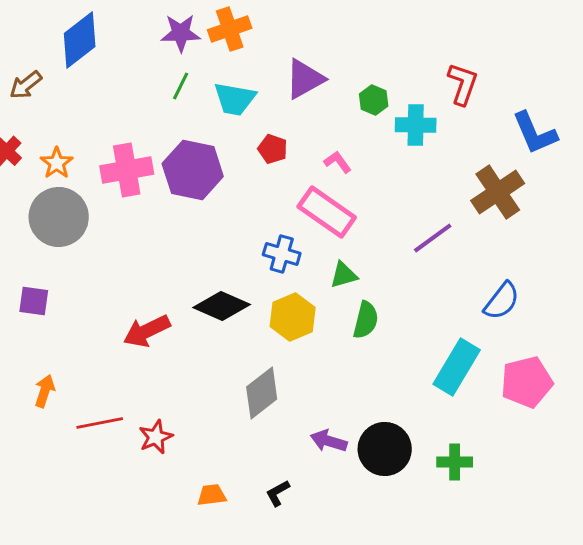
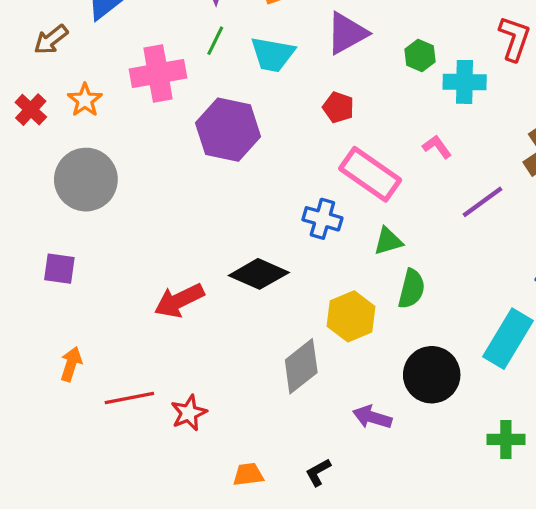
red pentagon: (273, 149) -> (338, 107), moved
pink L-shape: (338, 162) -> (437, 147), moved
orange star: (57, 163) -> (85, 100), moved
pink cross: (127, 170) -> (158, 74), moved
yellow hexagon: (293, 317) -> (351, 316), moved
black circle: (385, 449) -> (432, 375), moved

